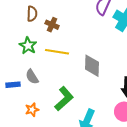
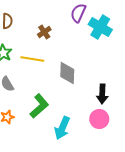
brown cross: (52, 25) -> (44, 32), moved, turned 32

